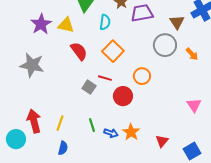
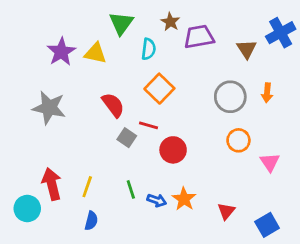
gray circle: (165, 45) -> (230, 97), moved
red semicircle: (79, 51) -> (113, 105), moved
orange arrow: (192, 54) -> (267, 93), turned 48
orange circle: (142, 76) -> (238, 140), moved

